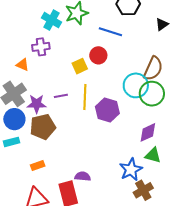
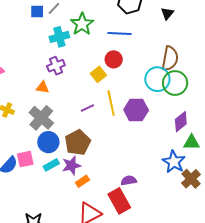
cyan cross: (52, 20) -> (59, 37), turned -30
purple star: (37, 104) -> (71, 165), moved

